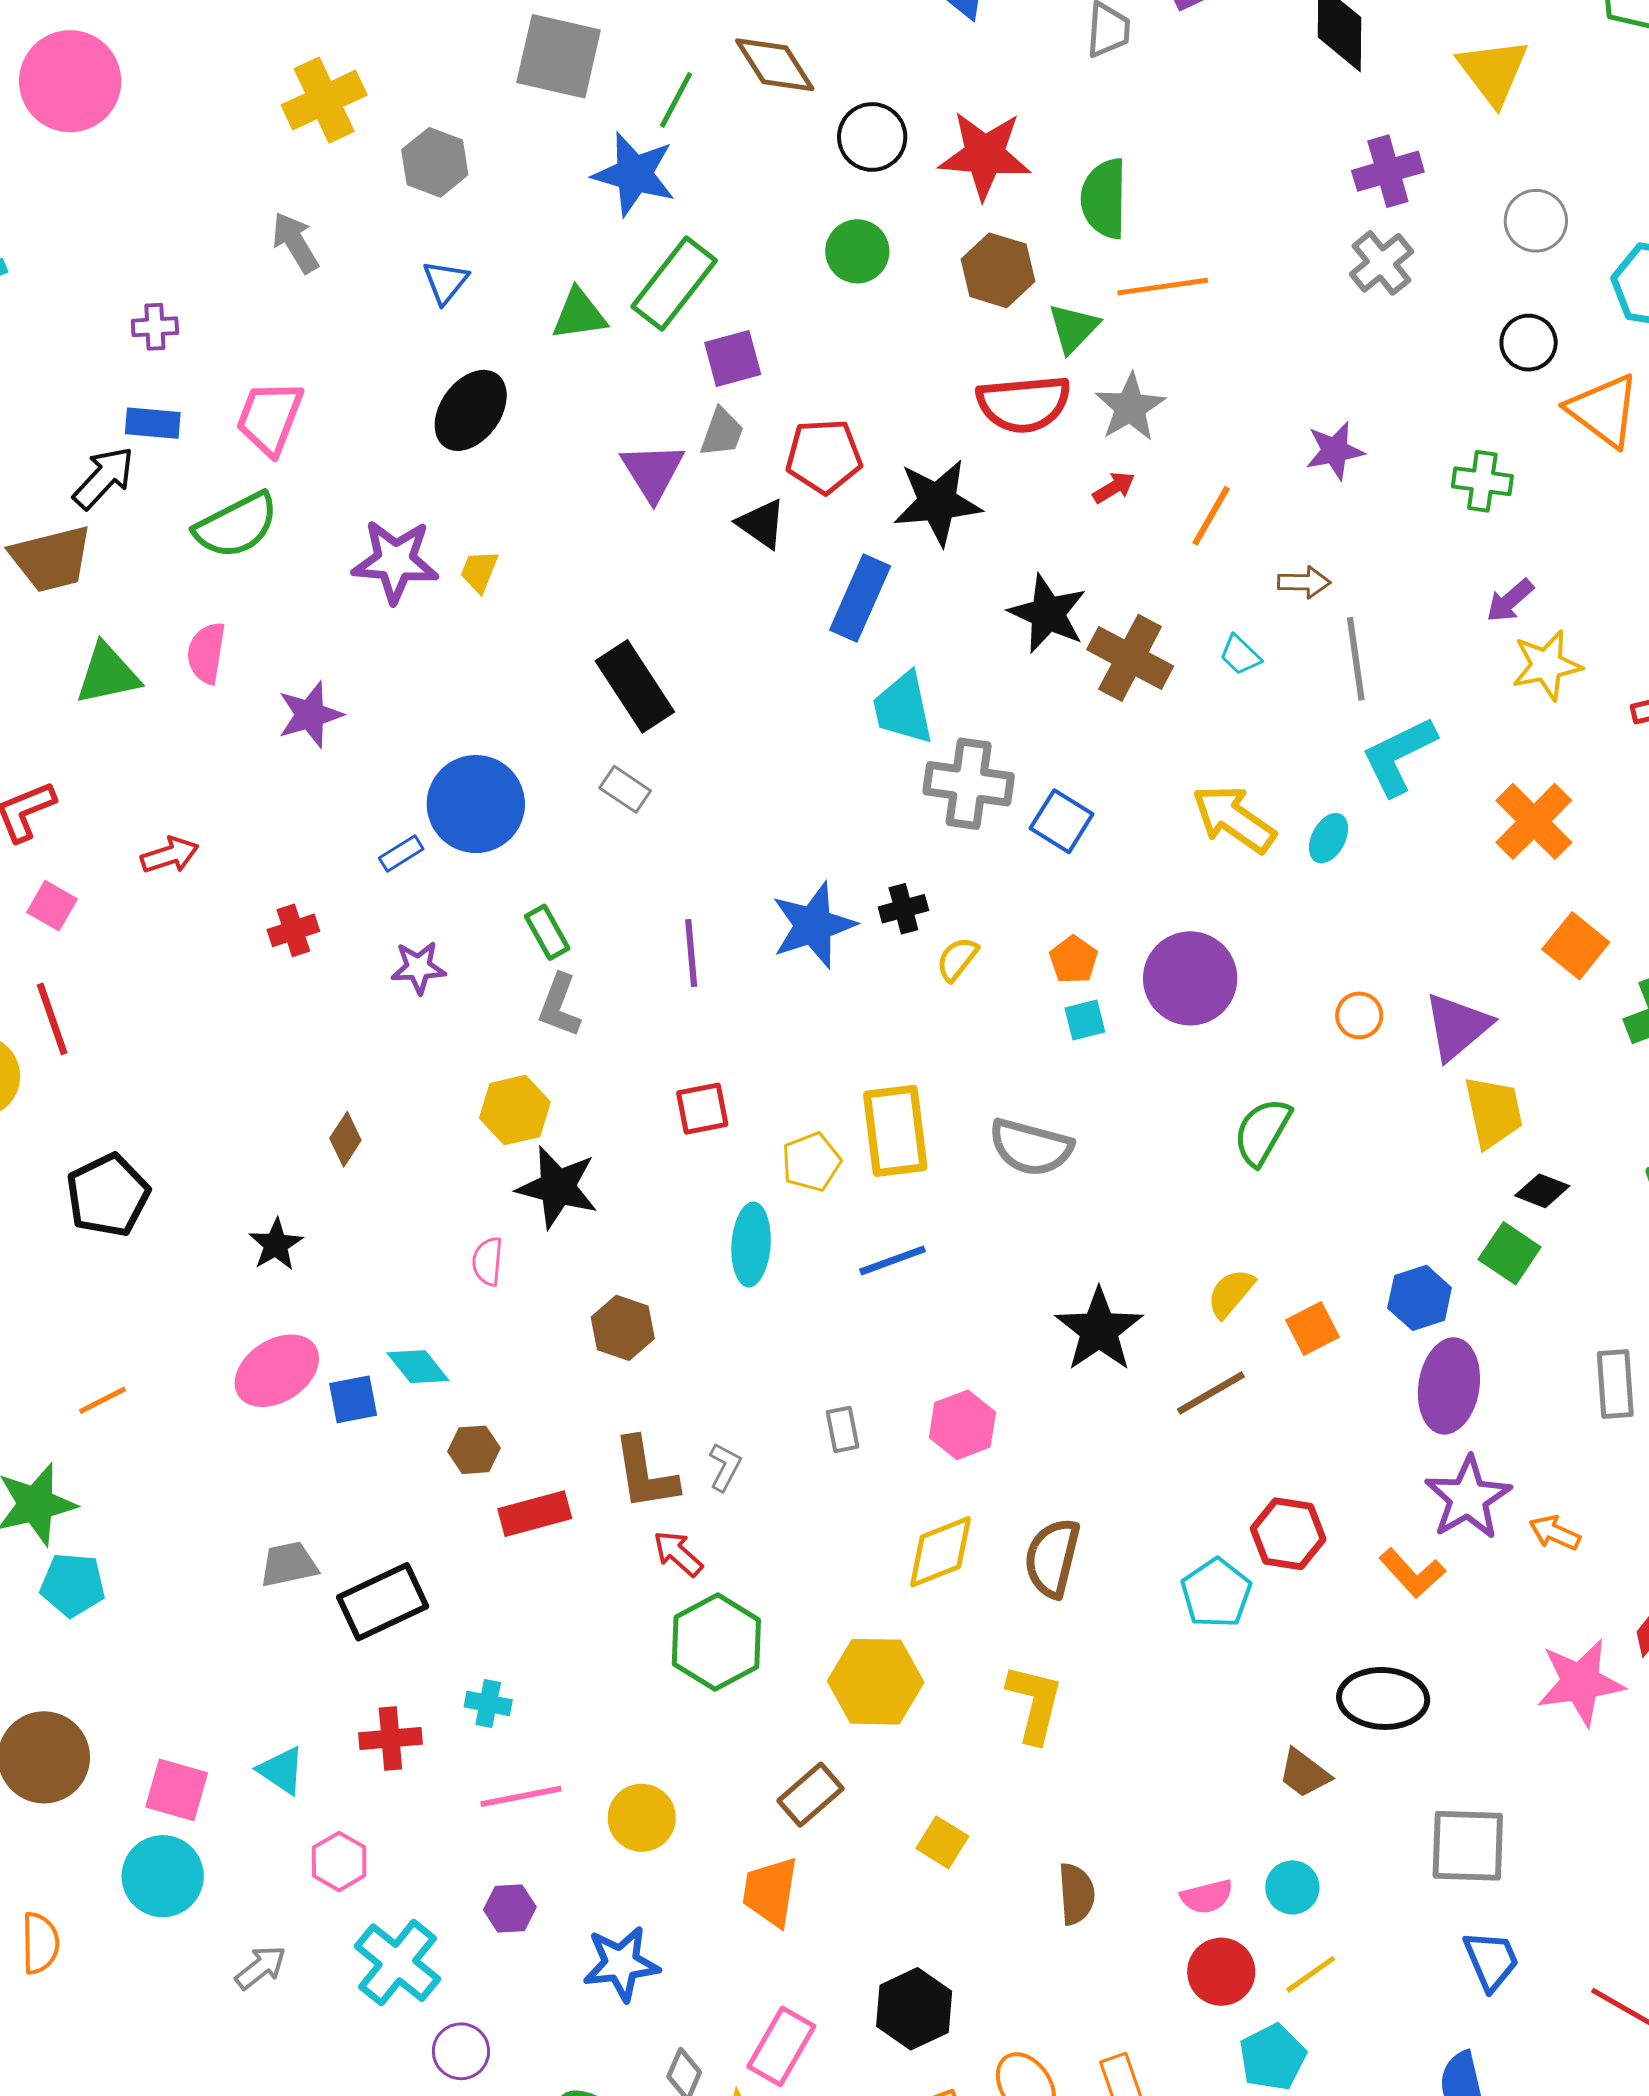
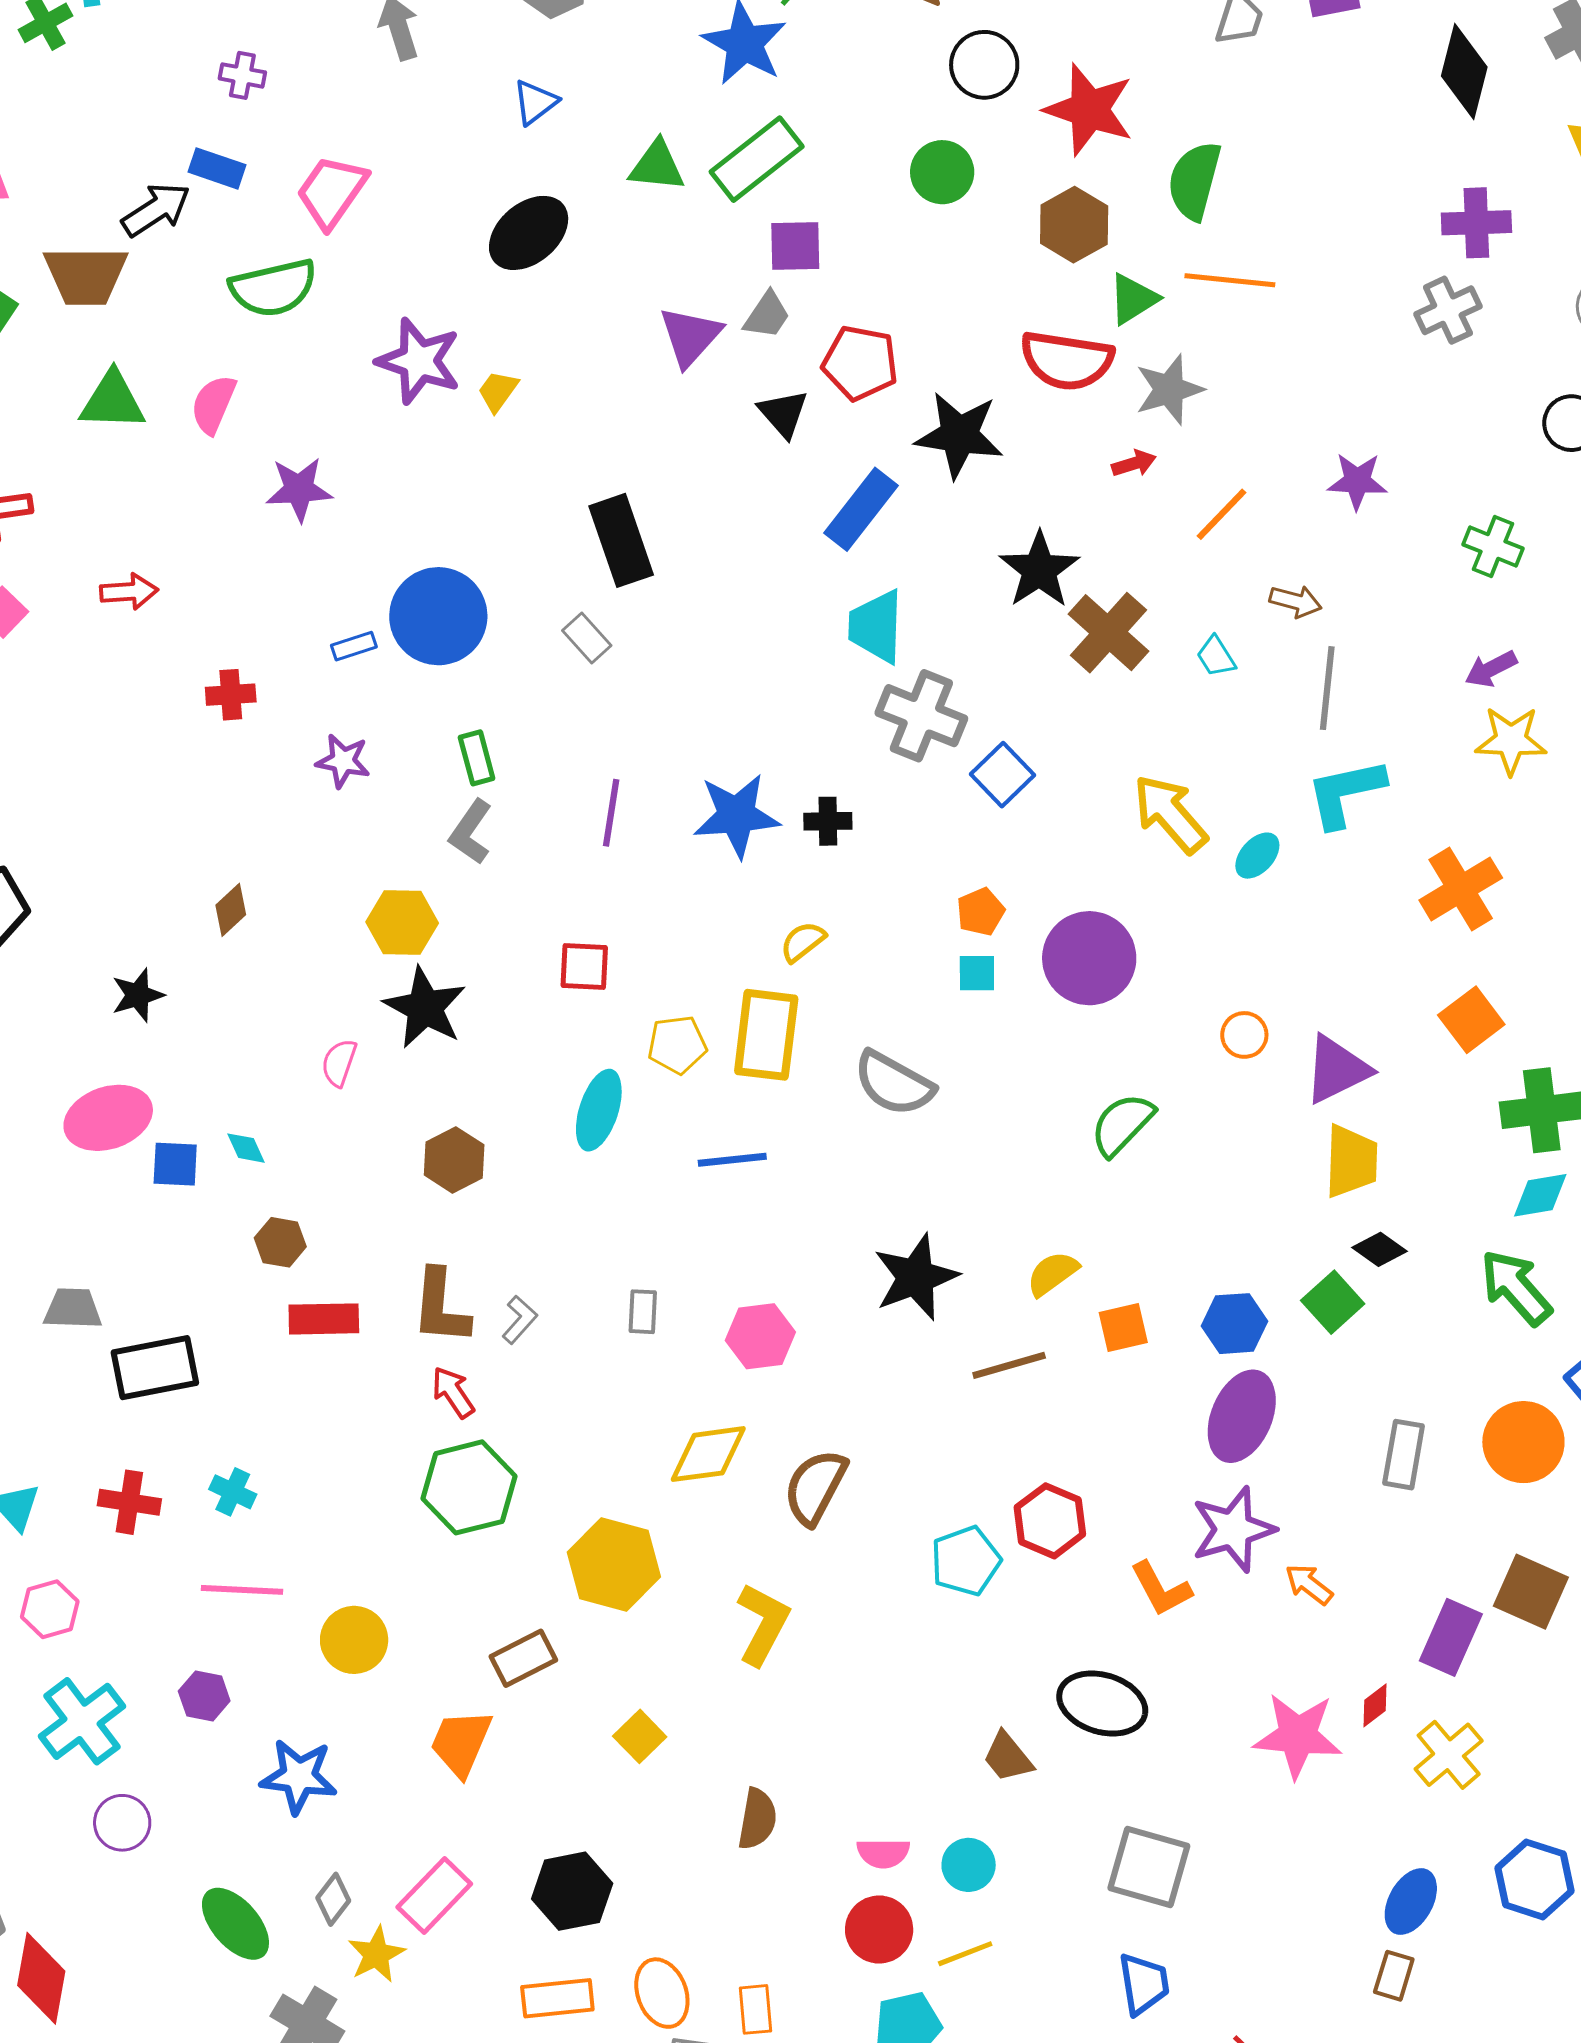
yellow semicircle: (957, 959) -> (803, 942), moved
cyan diamond: (418, 1367) -> (246, 1148), size x0.7

